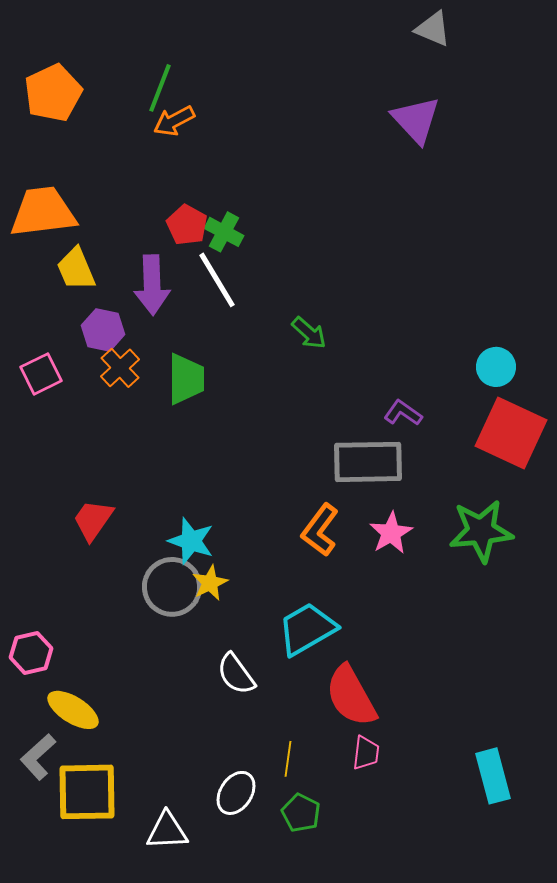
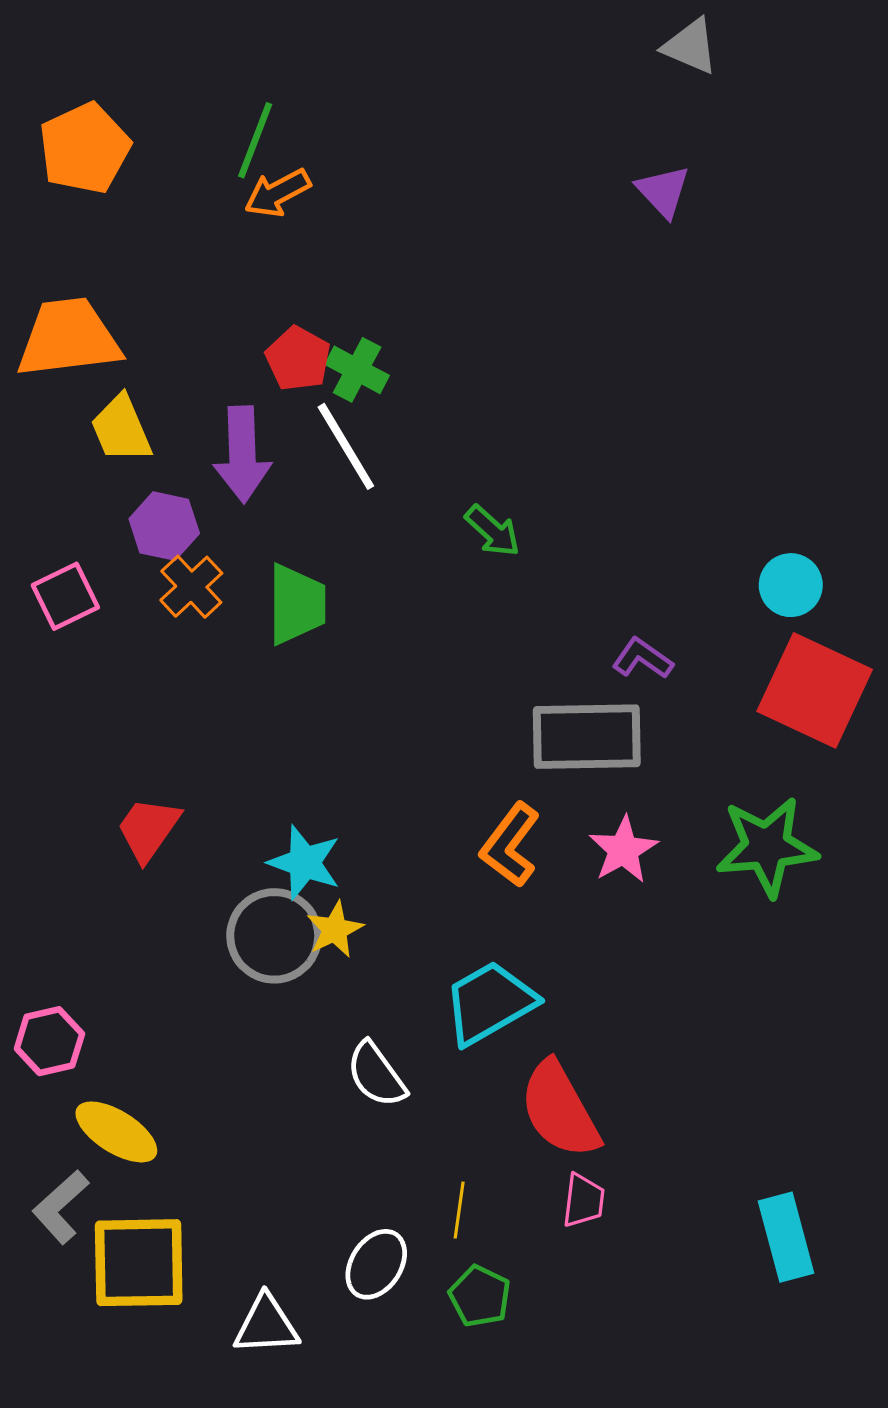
purple triangle: (416, 120) -> (663, 191), size x0.7

